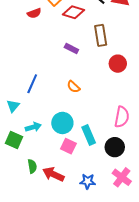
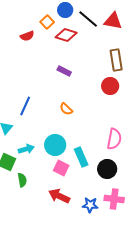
brown rectangle: (101, 35) -> (116, 60), moved
green semicircle: (32, 166) -> (22, 180), moved
red arrow: (53, 174) -> (59, 196), moved
pink cross: (122, 177) -> (114, 199), turned -30
blue star: (88, 181) -> (90, 205), moved

